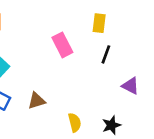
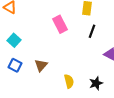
brown triangle: (37, 101) -> (41, 65), turned -32

